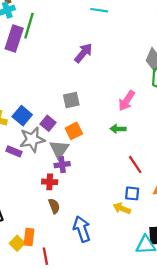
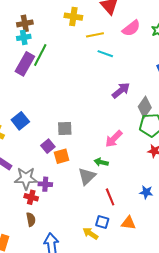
purple arrow: (83, 53) -> (121, 90), moved
blue square: (22, 116) -> (20, 121), moved
purple square: (48, 123) -> (48, 146), moved
gray star: (32, 139) -> (26, 178), moved
gray triangle: (59, 149) -> (87, 176), moved

